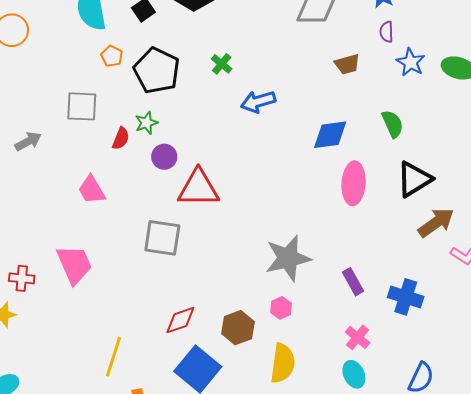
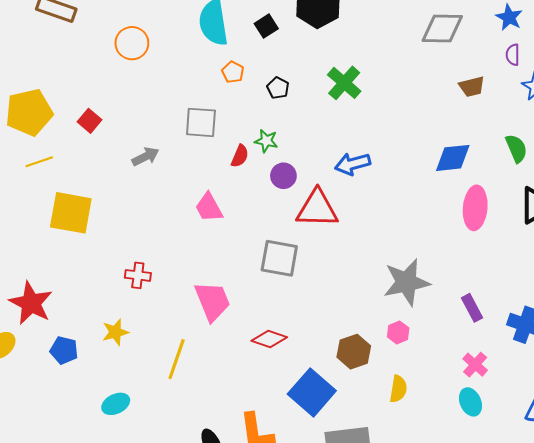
green cross: (222, 64) -> (344, 83), size x1.6
black pentagon: (157, 71) -> (278, 88), size x0.5
blue arrow: (258, 102) -> (353, 164), moved
green star: (146, 123) -> (266, 141), turned 30
pink trapezoid: (74, 264) -> (213, 301), moved
red cross: (22, 278) -> (138, 275), moved
red diamond: (180, 320) -> (269, 339), moved, turned 36
yellow line: (113, 357) -> (177, 359), moved
yellow semicircle: (283, 363) -> (398, 389), size x0.7

